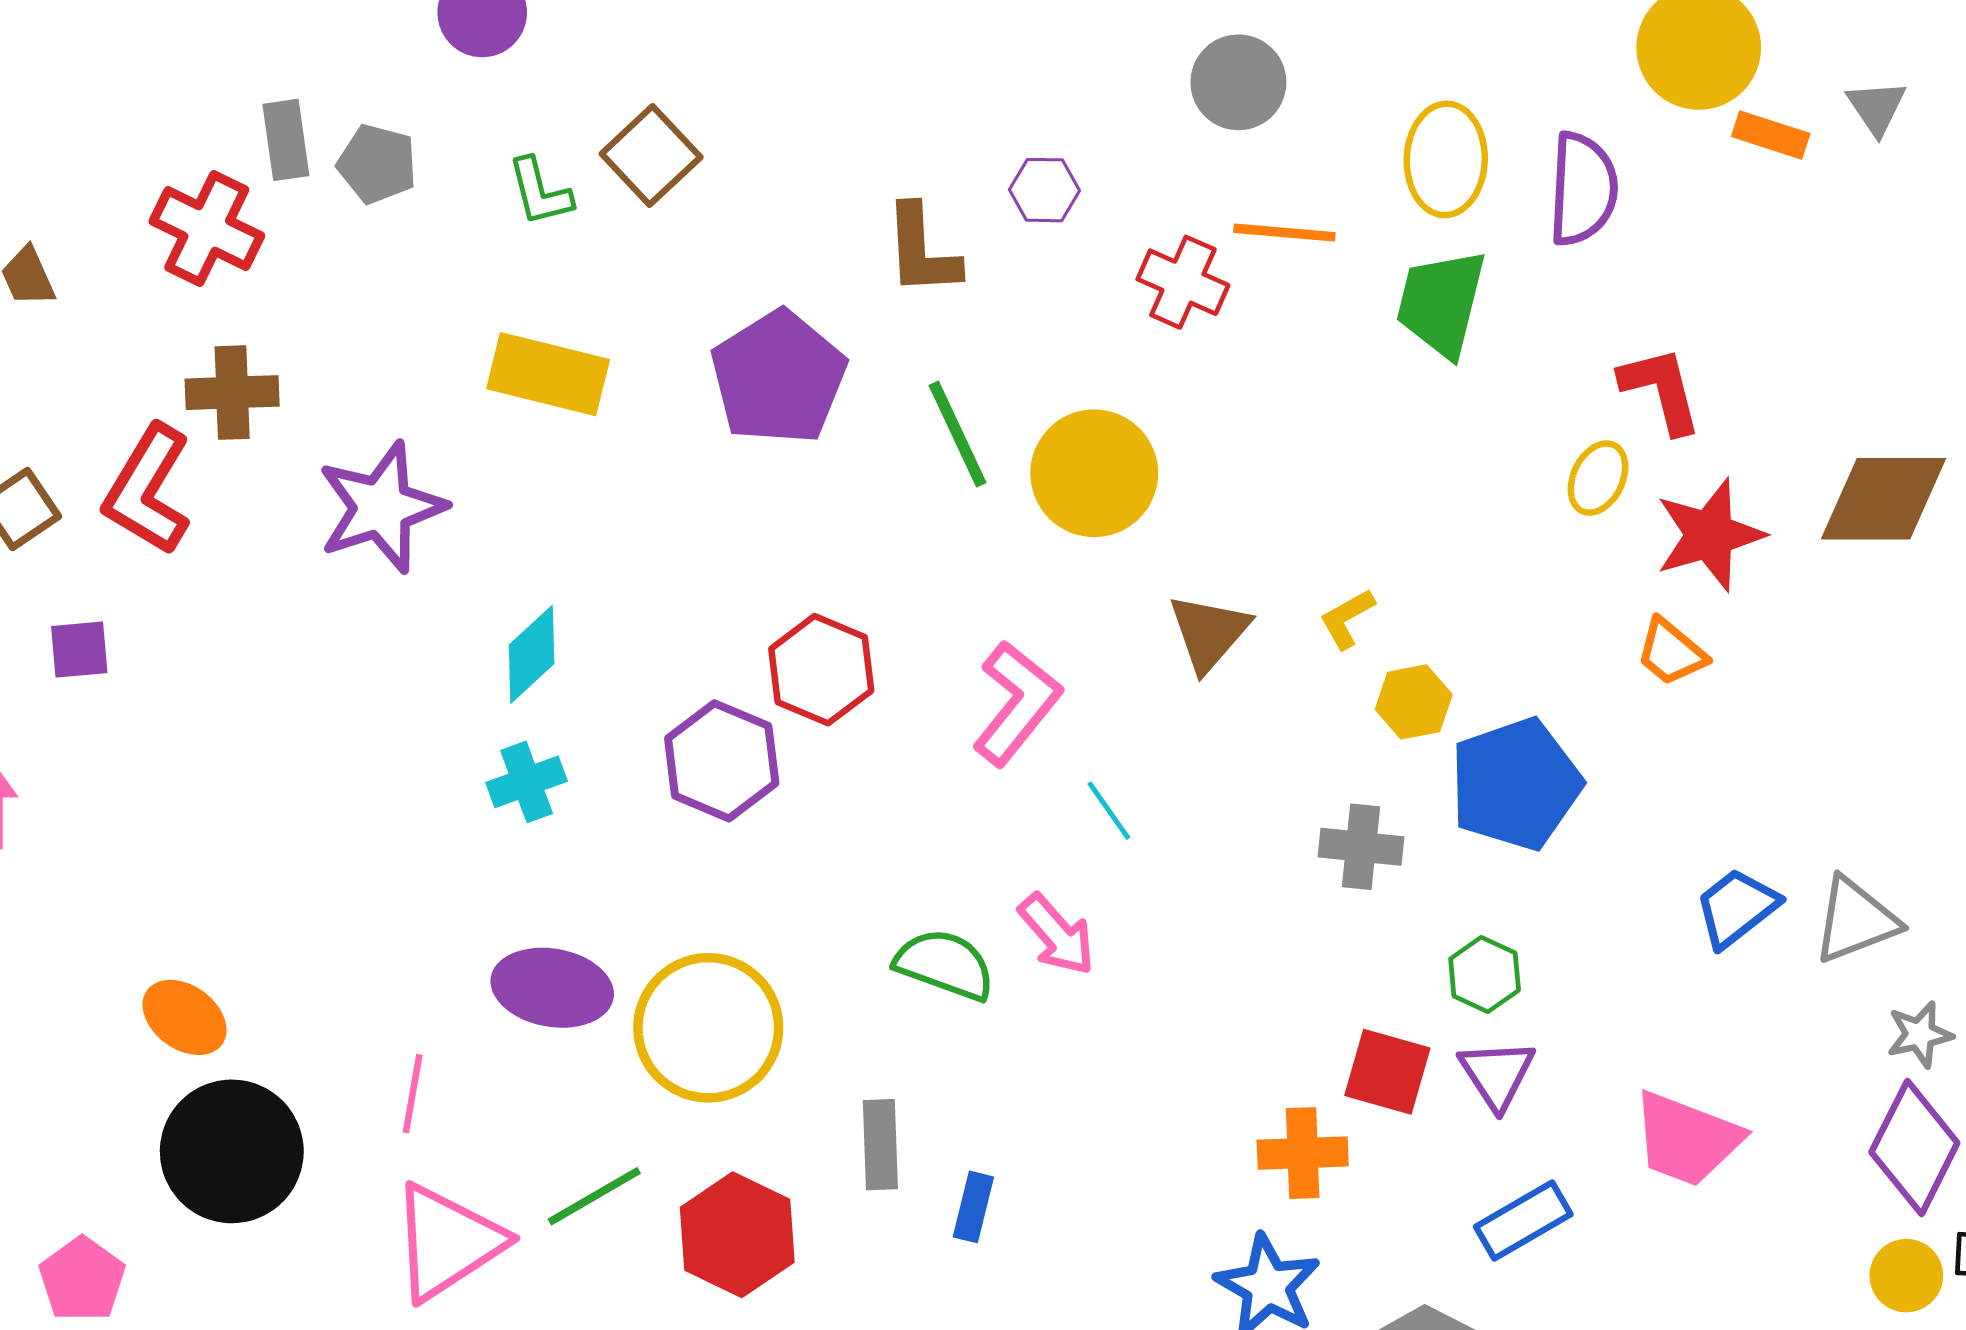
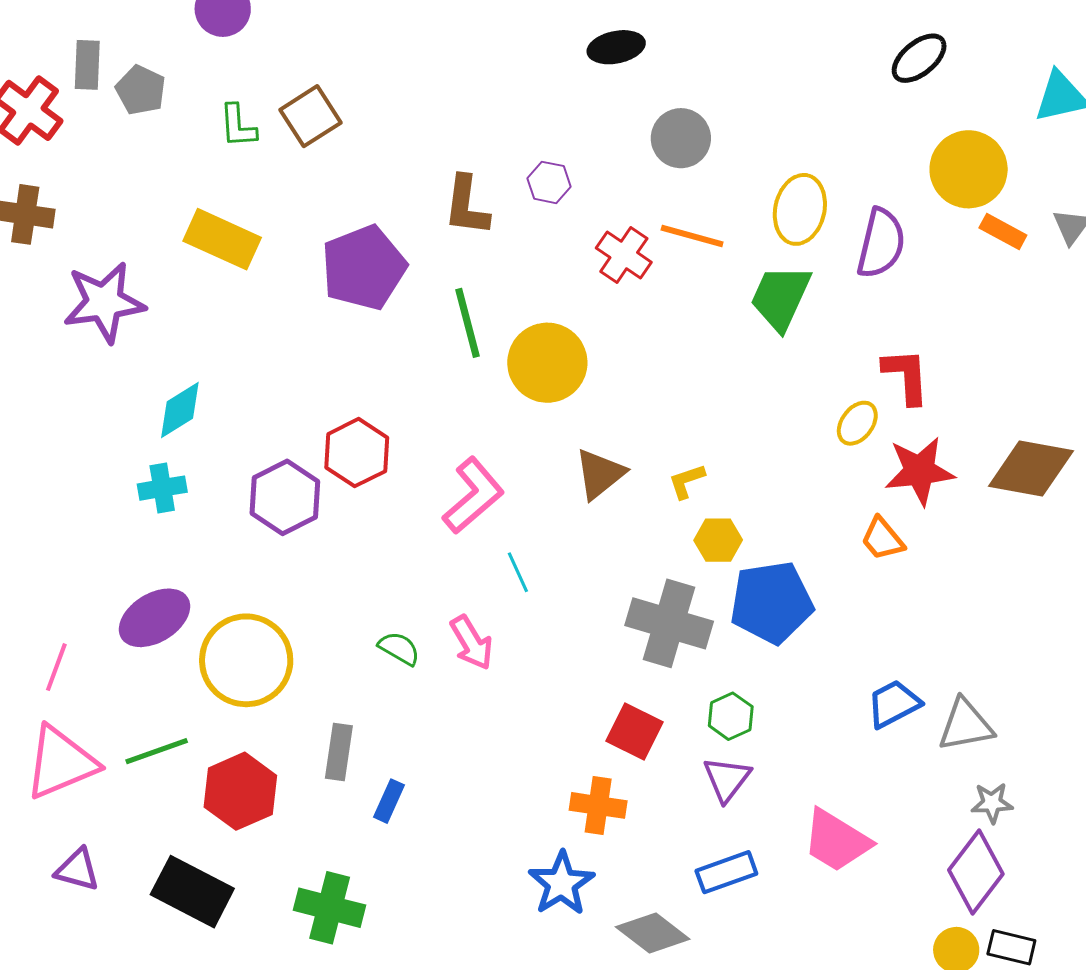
gray cross: (1361, 847) -> (669, 623), size x1.6
green semicircle: (945, 965) -> (399, 648), size x0.7
purple ellipse: (552, 988) -> (154, 618), turned -52
red square: (1387, 1072) -> (635, 732), moved

